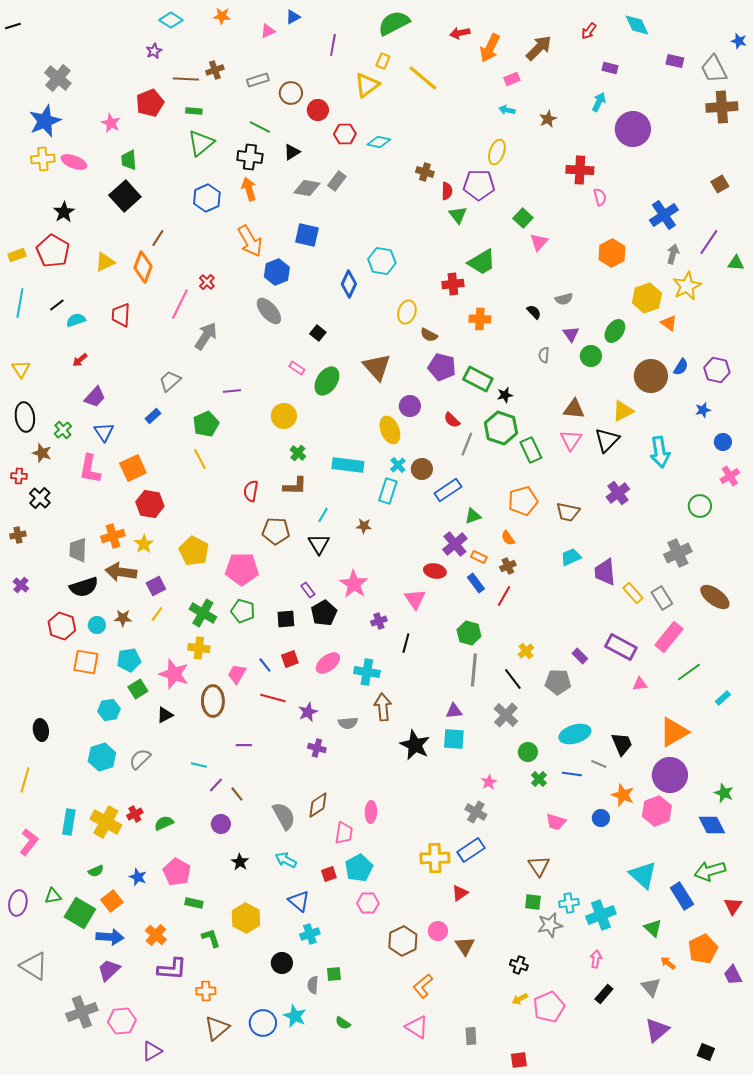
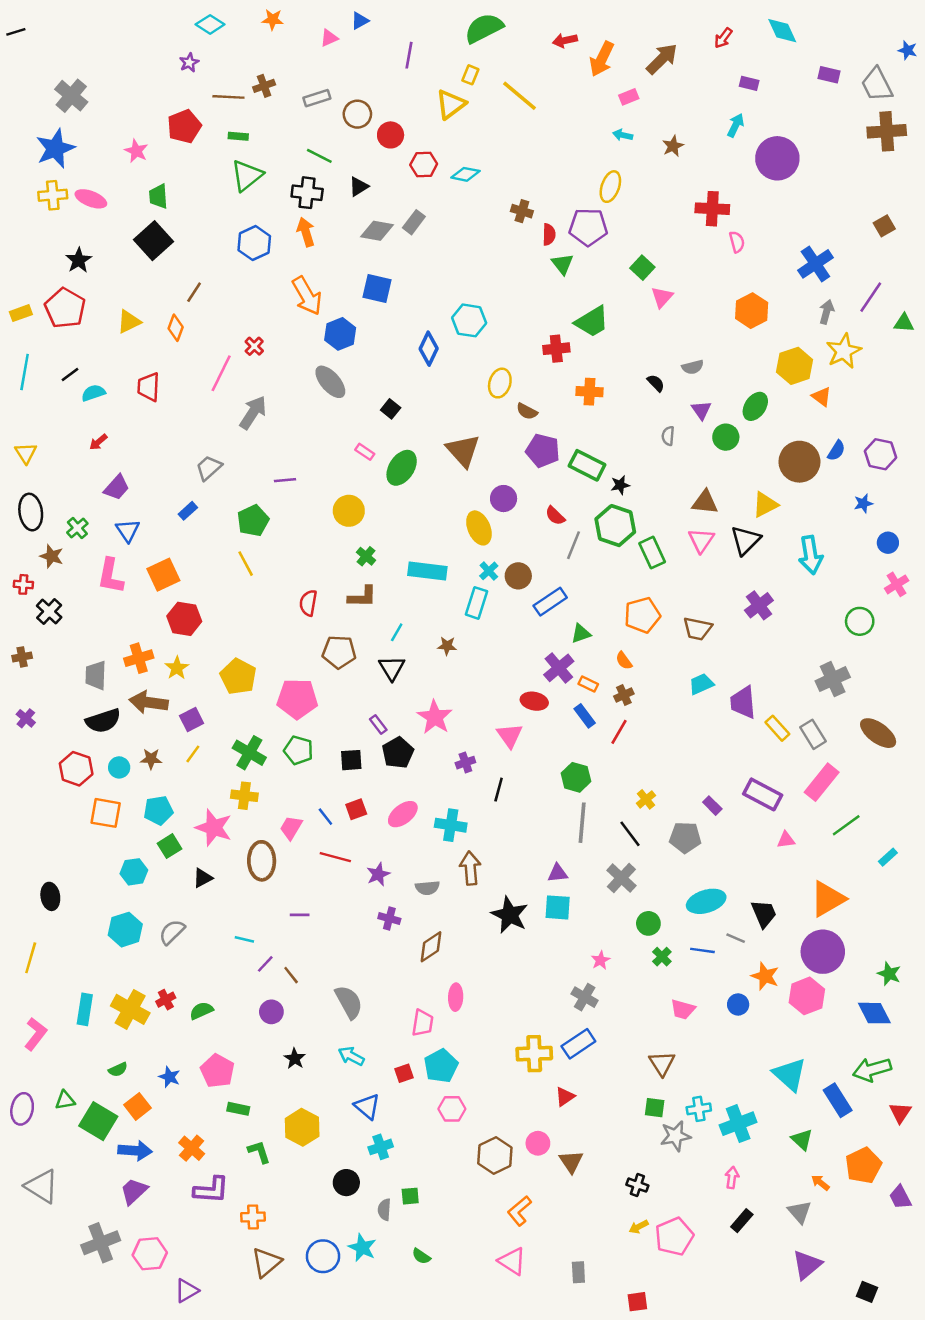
orange diamond: (143, 267) -> (176, 328), size x0.7
brown diamond: (318, 805) -> (431, 947), moved

